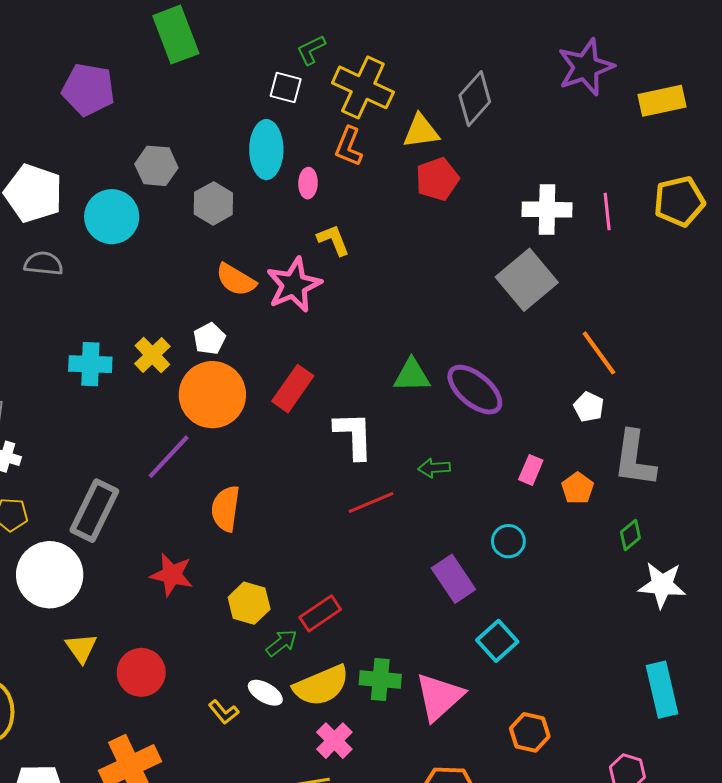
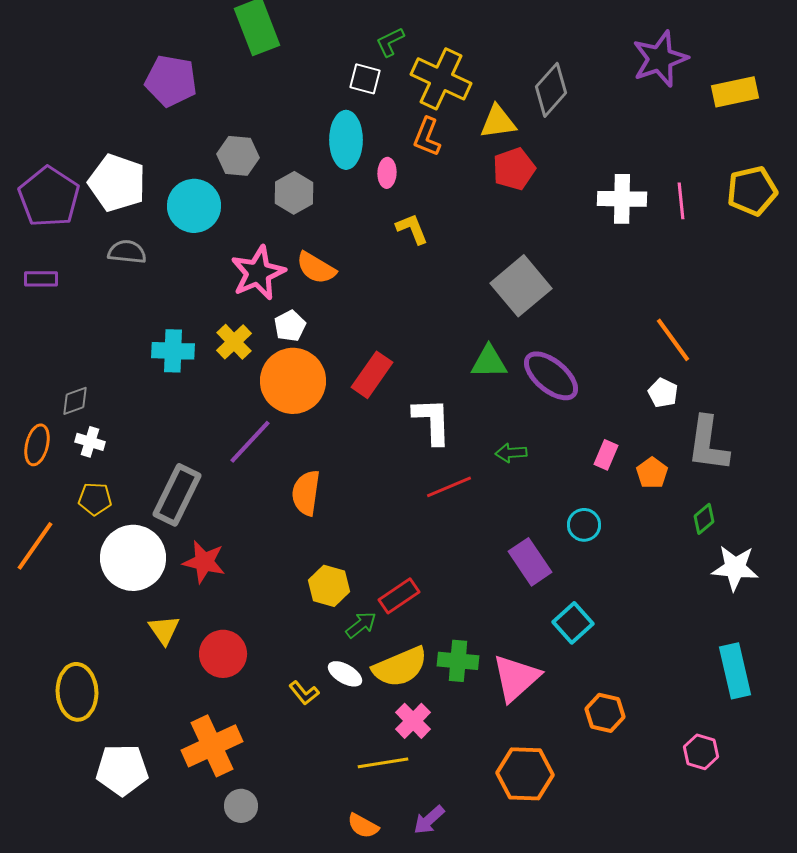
gray square: (527, 280) -> (521, 286), moved
pink star: (294, 285) -> (258, 273), moved
red star: (172, 575) -> (204, 562), moved

